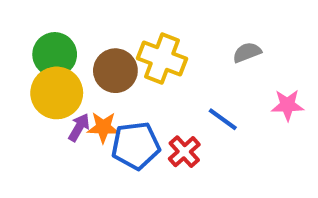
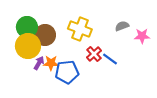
brown circle: (115, 71) -> (45, 35), moved
pink star: (288, 105) -> (142, 36), moved
red cross: (184, 152) -> (94, 54), moved

